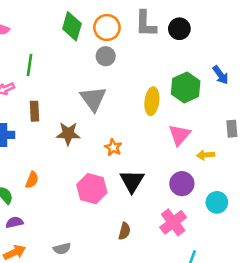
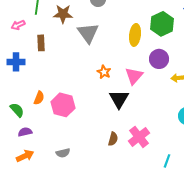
brown star: (68, 134) -> (63, 14), moved
pink triangle: (179, 135) -> (134, 76), moved
purple circle: (182, 184) -> (159, 59), moved
pink hexagon: (92, 189) -> (63, 105), moved
pink cross: (173, 222) -> (139, 137), moved

